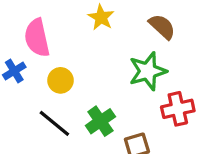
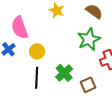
black line: (54, 123) -> (37, 78), turned 60

